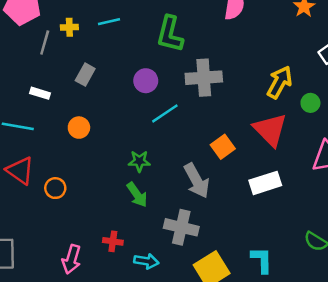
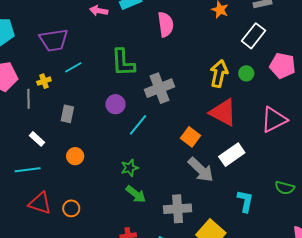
white rectangle: (40, 93) -> (37, 139), turned 42
green circle: (310, 103) -> (246, 73), moved
gray arrow: (197, 181) -> (201, 170), moved
cyan L-shape: (262, 260) -> (245, 201), moved, turned 30

